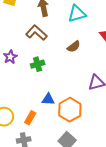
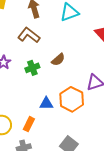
brown semicircle: (74, 47) -> (58, 60), moved
orange hexagon: (70, 110) -> (72, 99), moved

